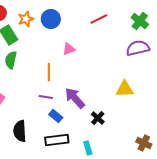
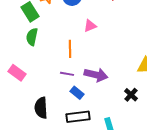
purple arrow: (75, 98) -> (96, 75), turned 145
black cross: (98, 118) -> (131, 95), moved

